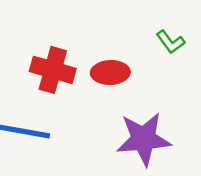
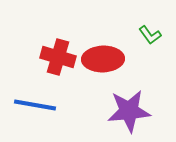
red ellipse: (110, 73) -> (103, 59), size x1.4

